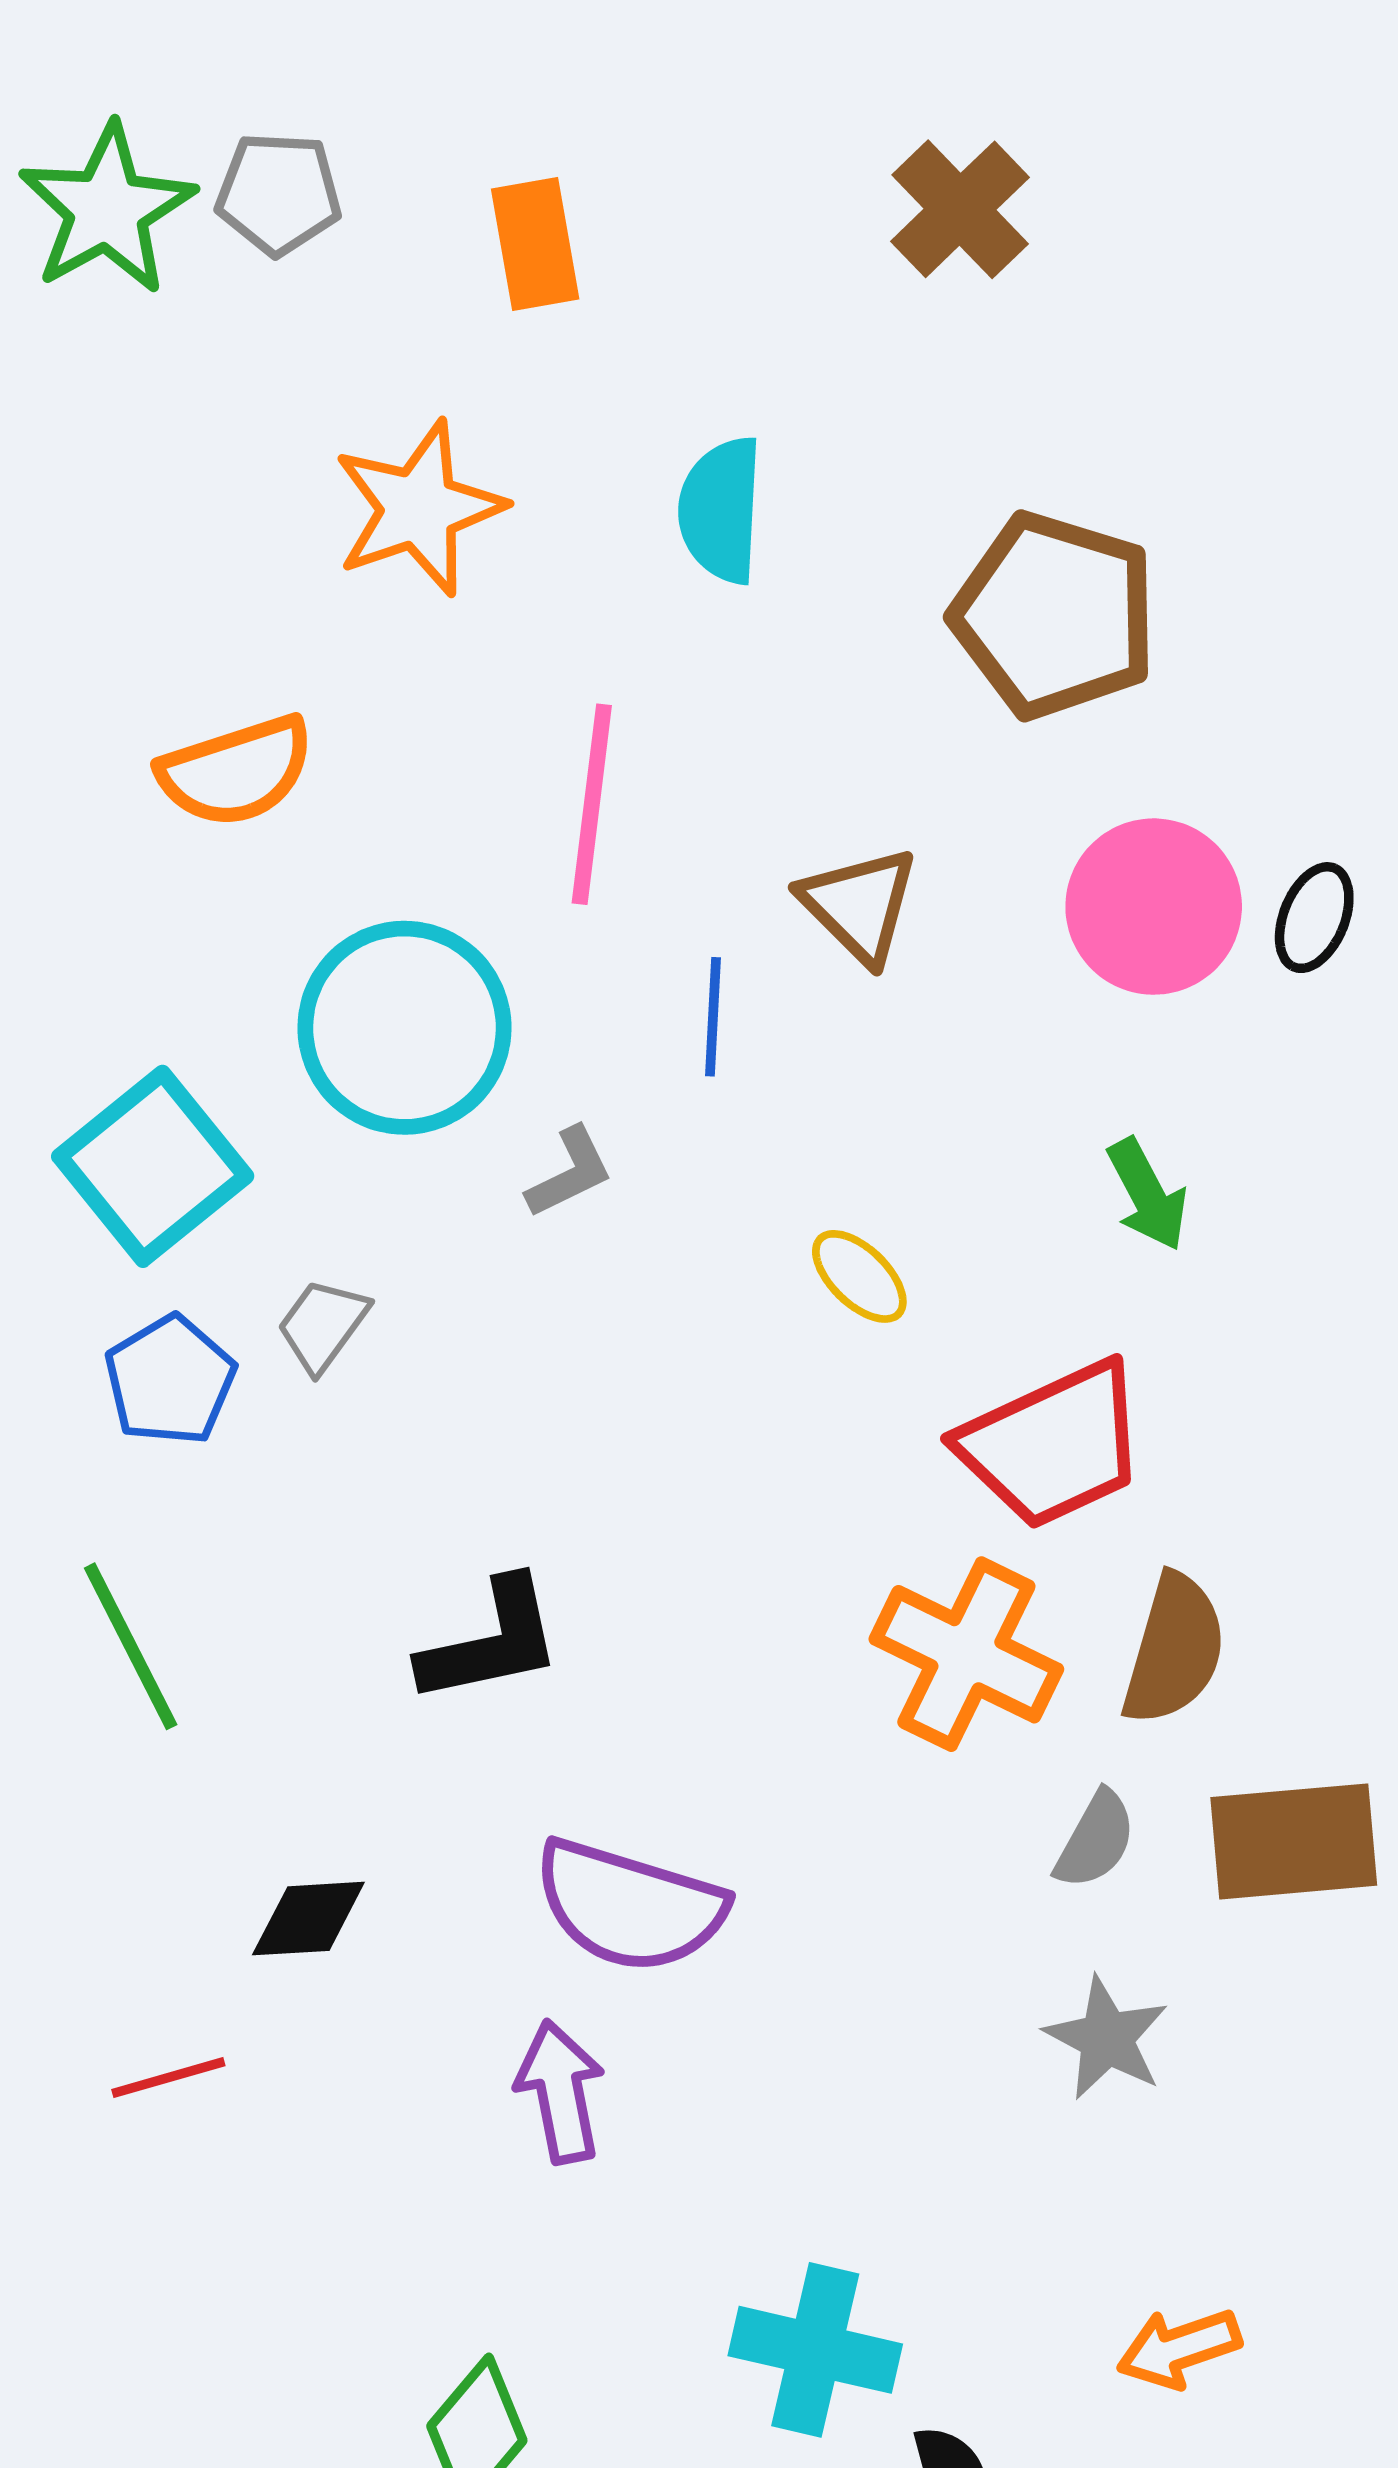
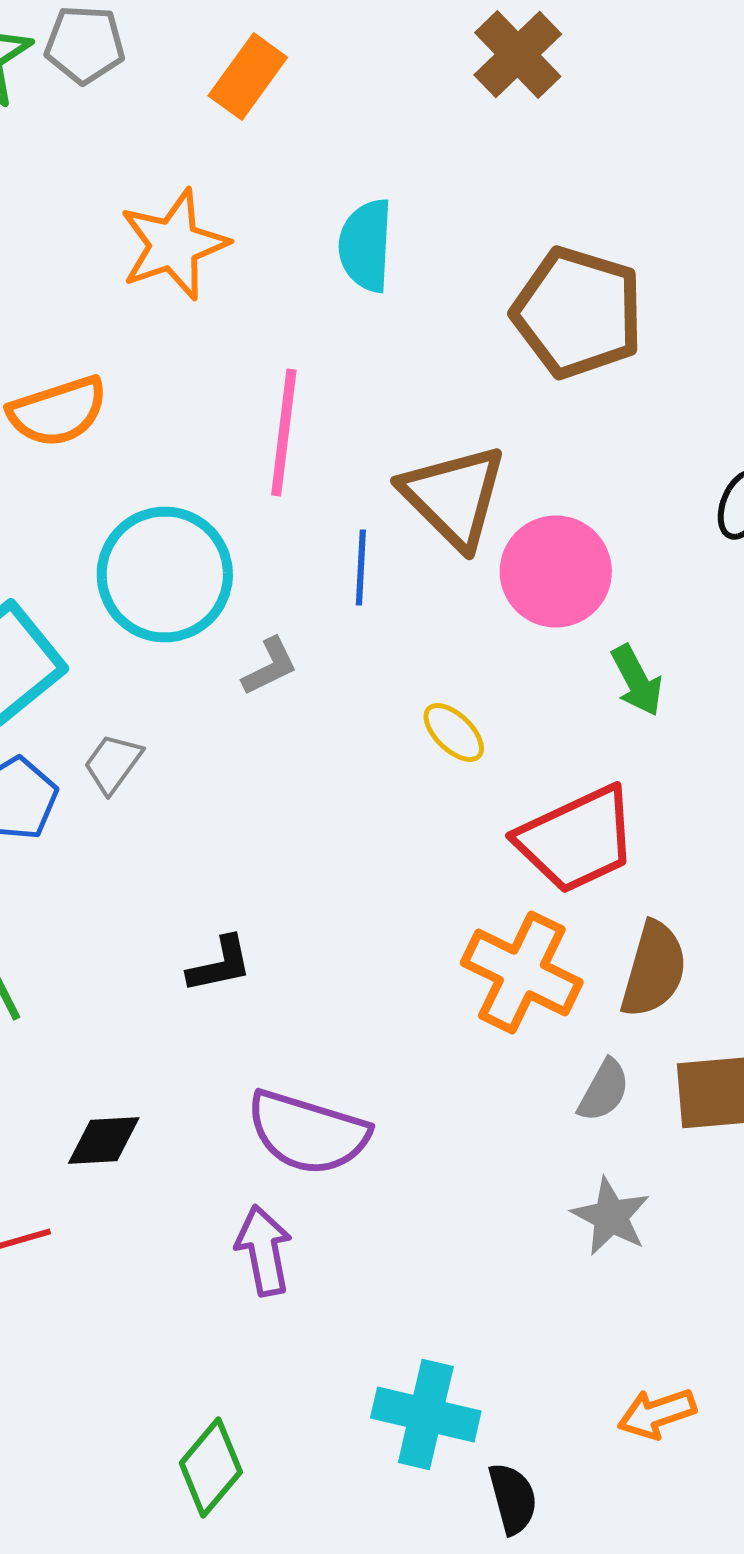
orange rectangle: (535, 244) -> (248, 76), turned 46
brown triangle: (859, 905) -> (454, 496), size x1.4
pink circle: (1154, 907) -> (556, 572), moved
black L-shape: (491, 1642) -> (220, 964), size x0.7

